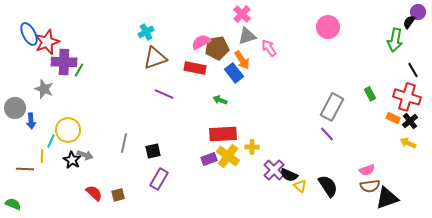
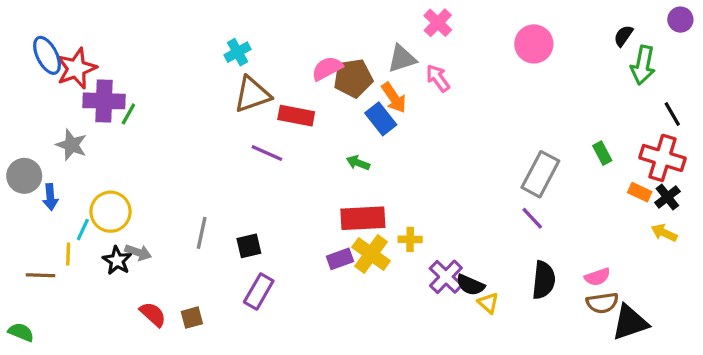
pink cross: (242, 14) -> (438, 23), moved
black semicircle: (409, 22) -> (623, 36), moved
red rectangle: (195, 68) -> (296, 116), moved
black semicircle: (328, 186) -> (544, 280), moved, turned 40

